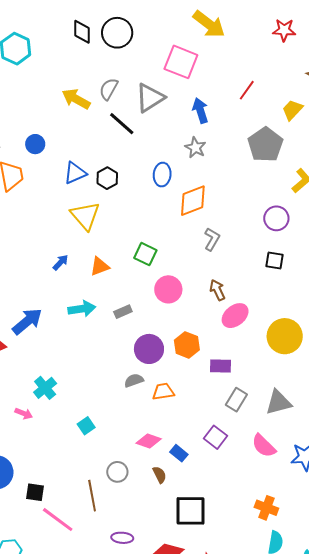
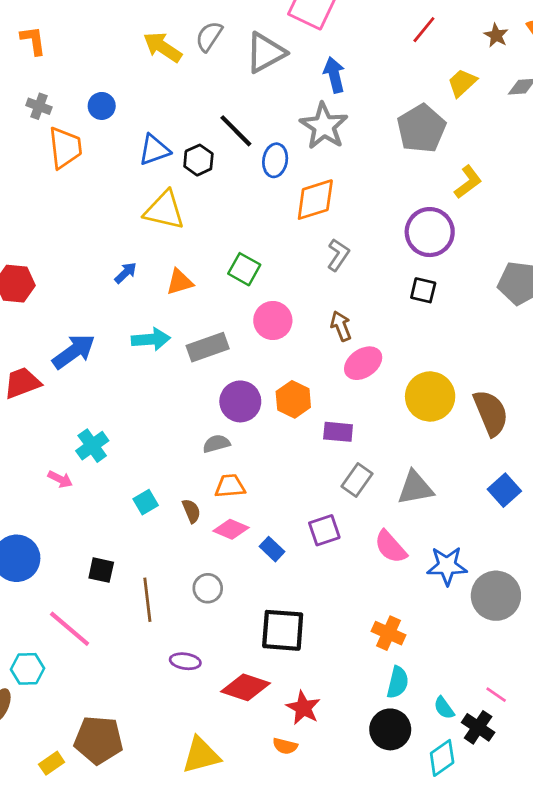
red line: (247, 90) -> (424, 30), moved
black line: (122, 124) -> (236, 131), moved
gray star: (195, 148) -> (324, 126), size x1.6
yellow triangle: (85, 216) -> (164, 210), turned -40
purple circle: (276, 218) -> (430, 232), size x1.4
gray rectangle: (123, 312) -> (208, 347), size x1.6
orange trapezoid: (163, 392) -> (230, 486), moved
purple square: (215, 437) -> (324, 530), turned 30
gray circle: (117, 472) -> (208, 588), moved
brown semicircle: (160, 475) -> (191, 511), moved
black square: (35, 492) -> (101, 570), moved
pink line: (58, 520) -> (70, 629), moved

